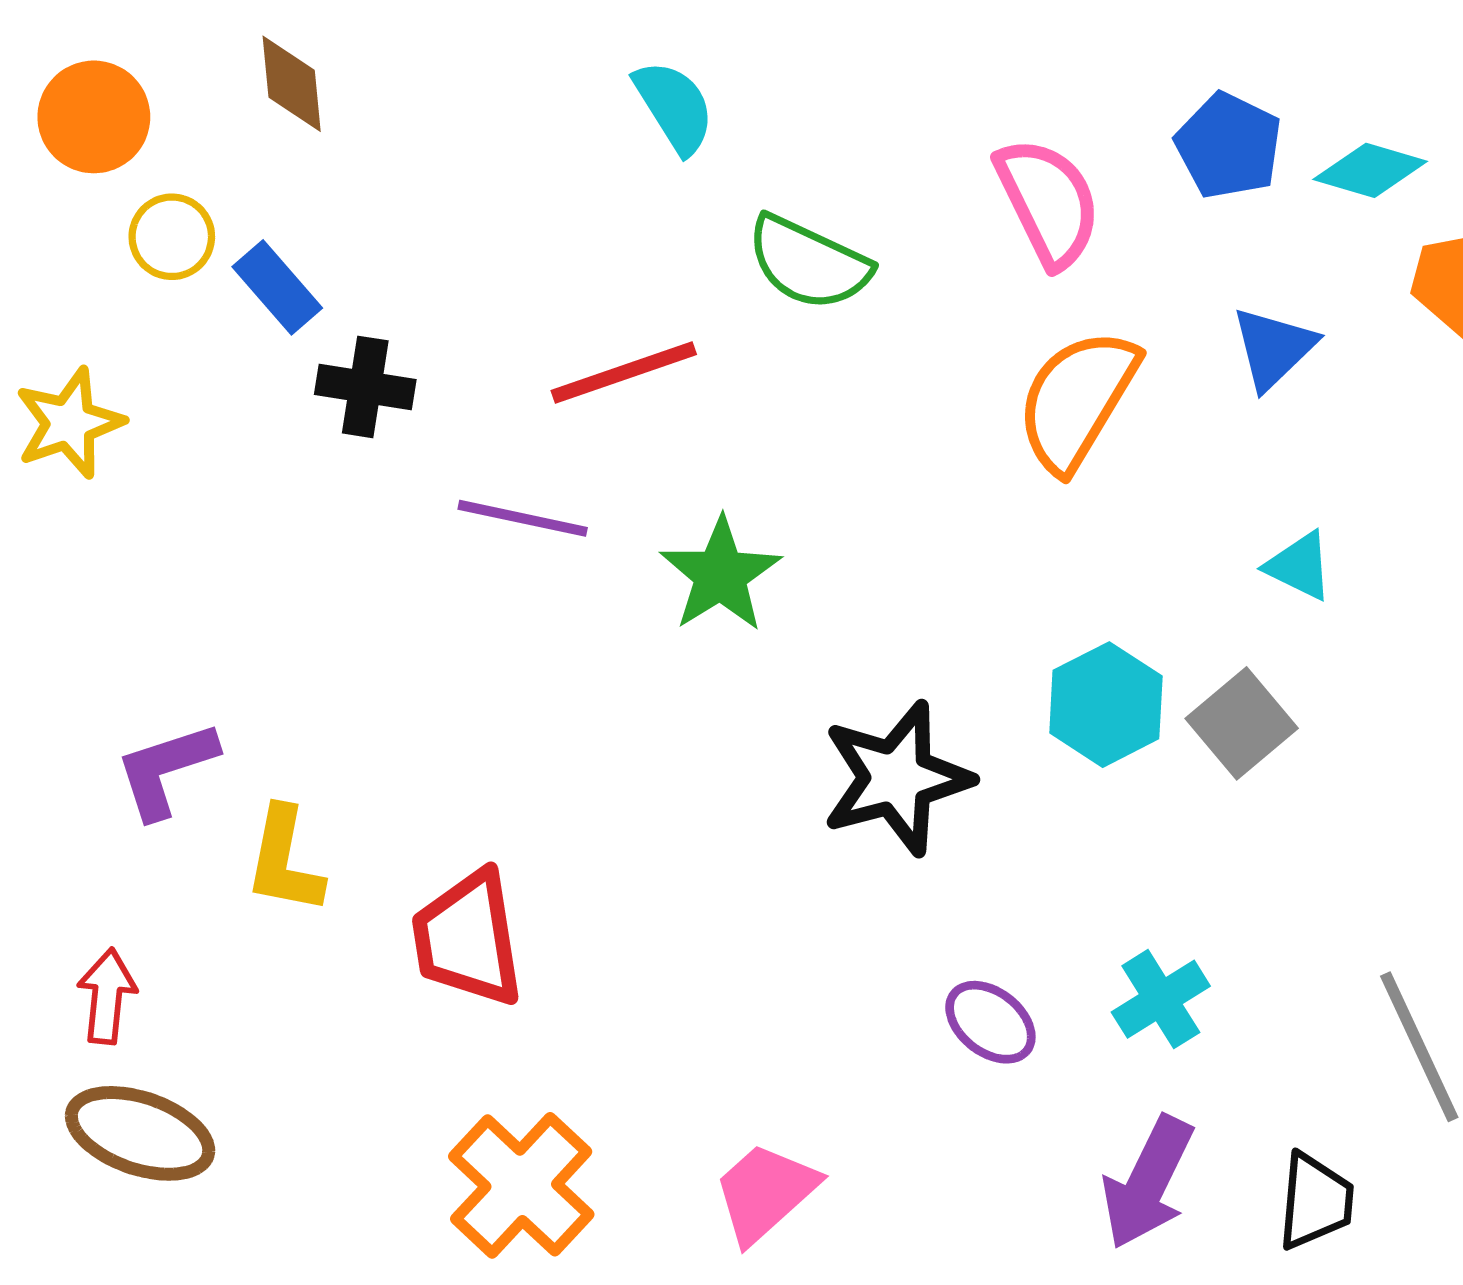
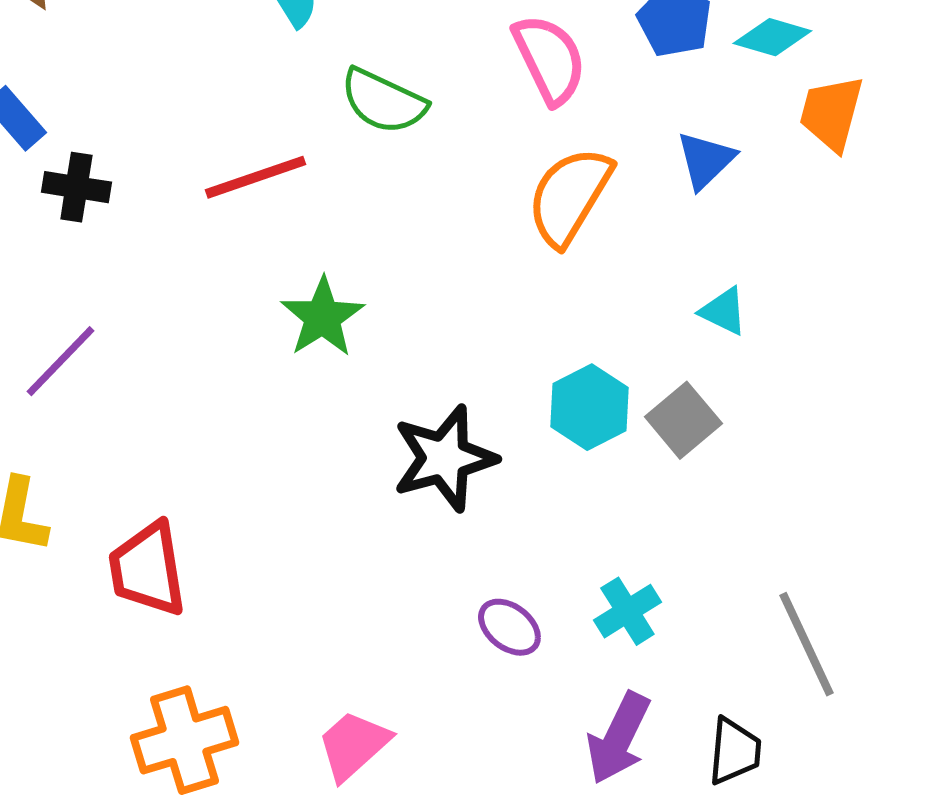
purple line: (523, 518) -> (60, 361), moved, turned -58
orange cross: (521, 1185) -> (184, 740), turned 30

